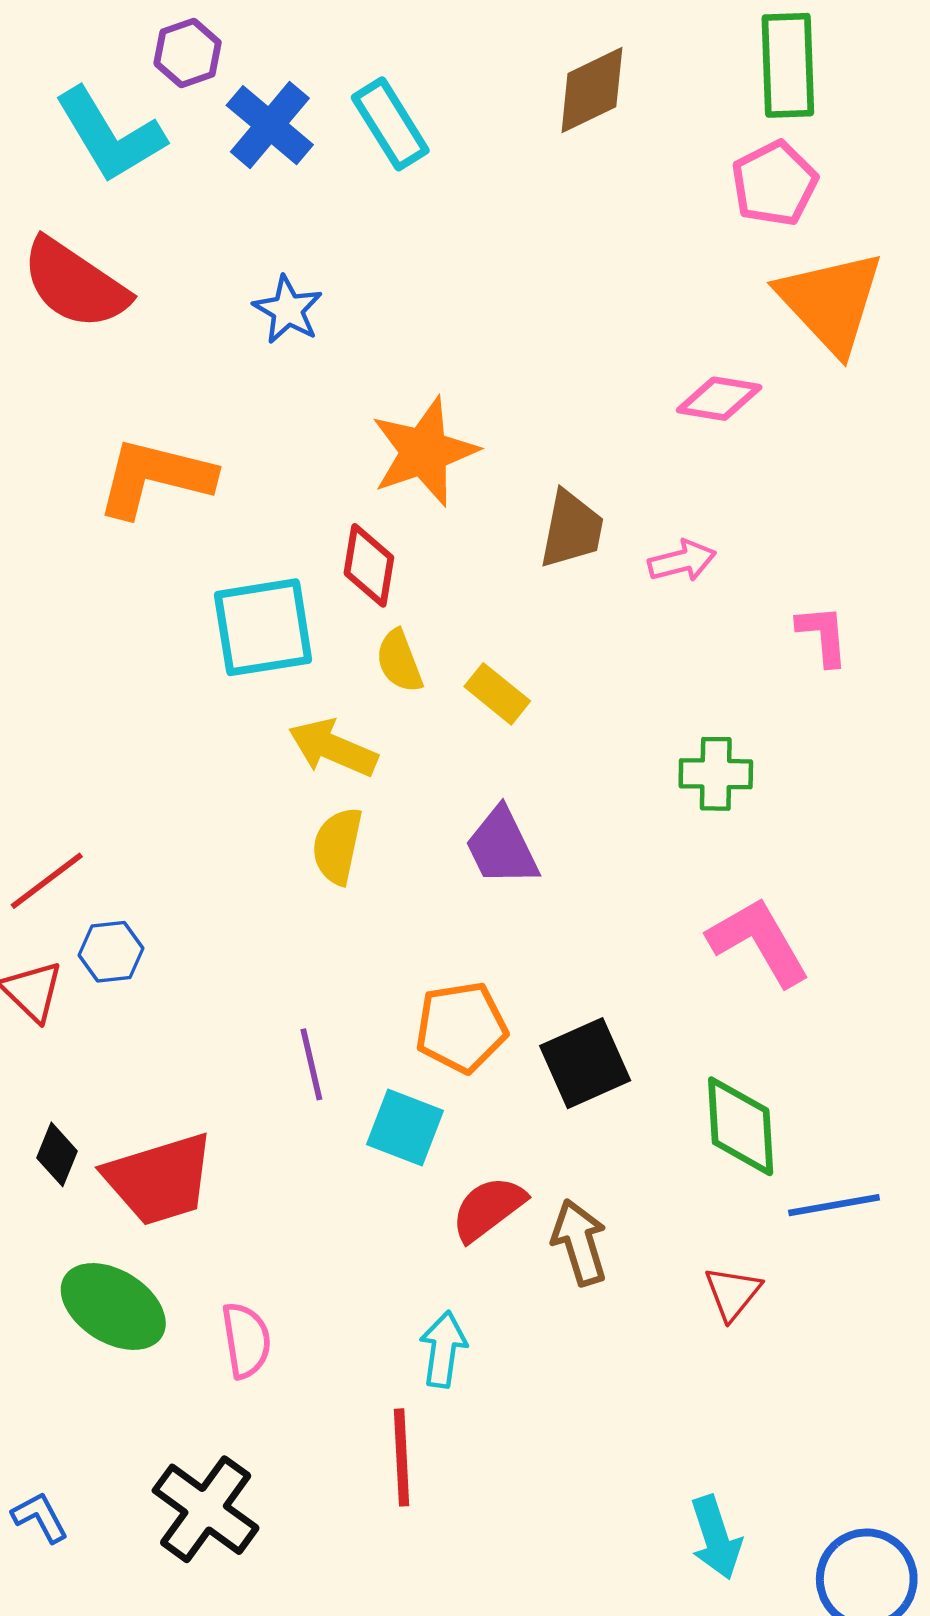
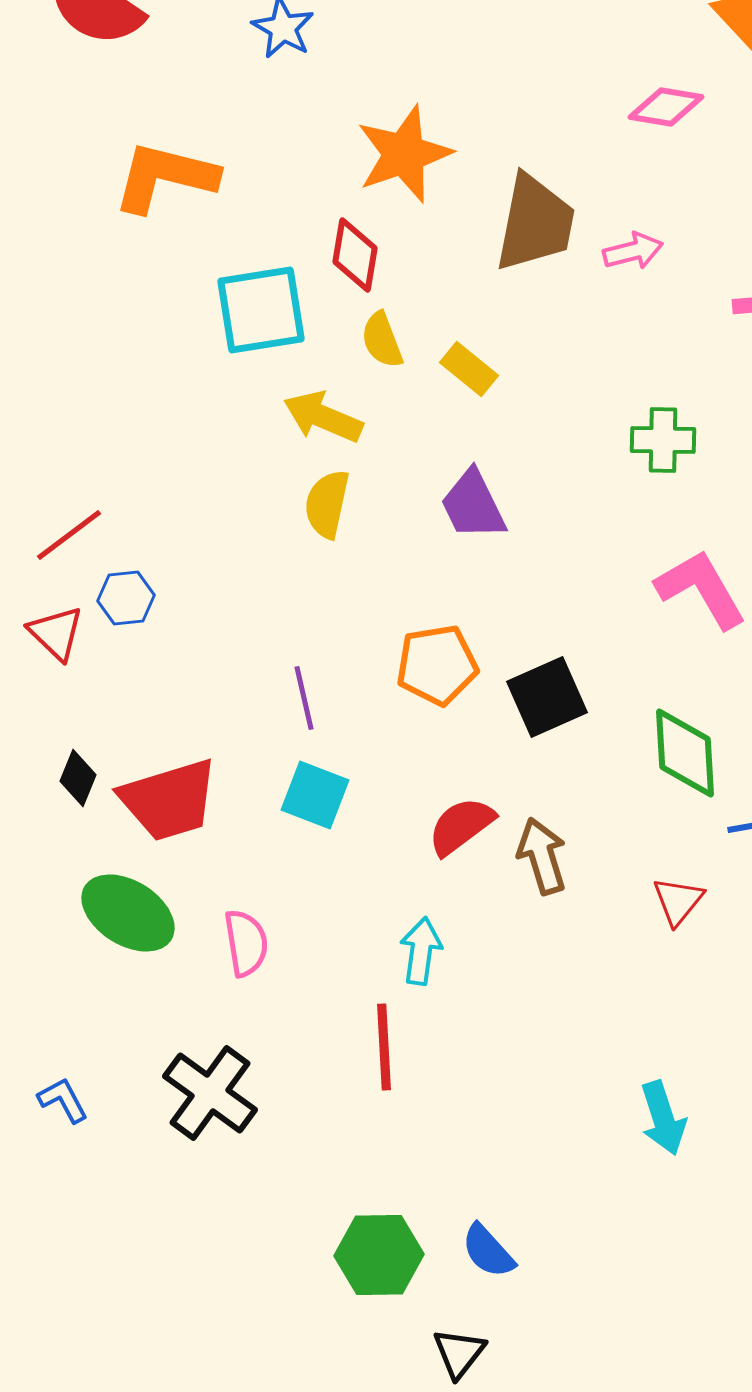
brown trapezoid: (572, 529) -> (535, 223), size x1.4
cyan square: (405, 1127) -> (315, 795), moved

